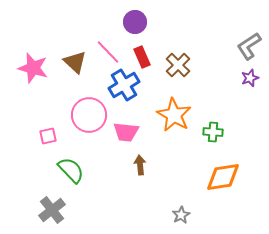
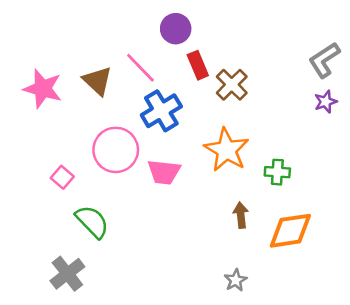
red rectangle: (142, 57) -> (198, 65), moved
pink square: (48, 136) -> (62, 177), turned -36
brown arrow: (140, 165) -> (241, 215), moved

